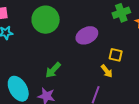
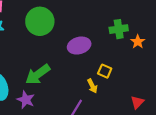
green arrow: (53, 70) -> (38, 74), size x1.4

